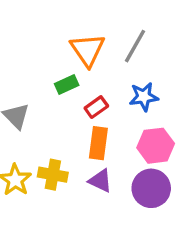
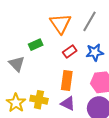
green rectangle: (67, 84) -> (36, 45), moved
red rectangle: (96, 107) -> (70, 51), moved

